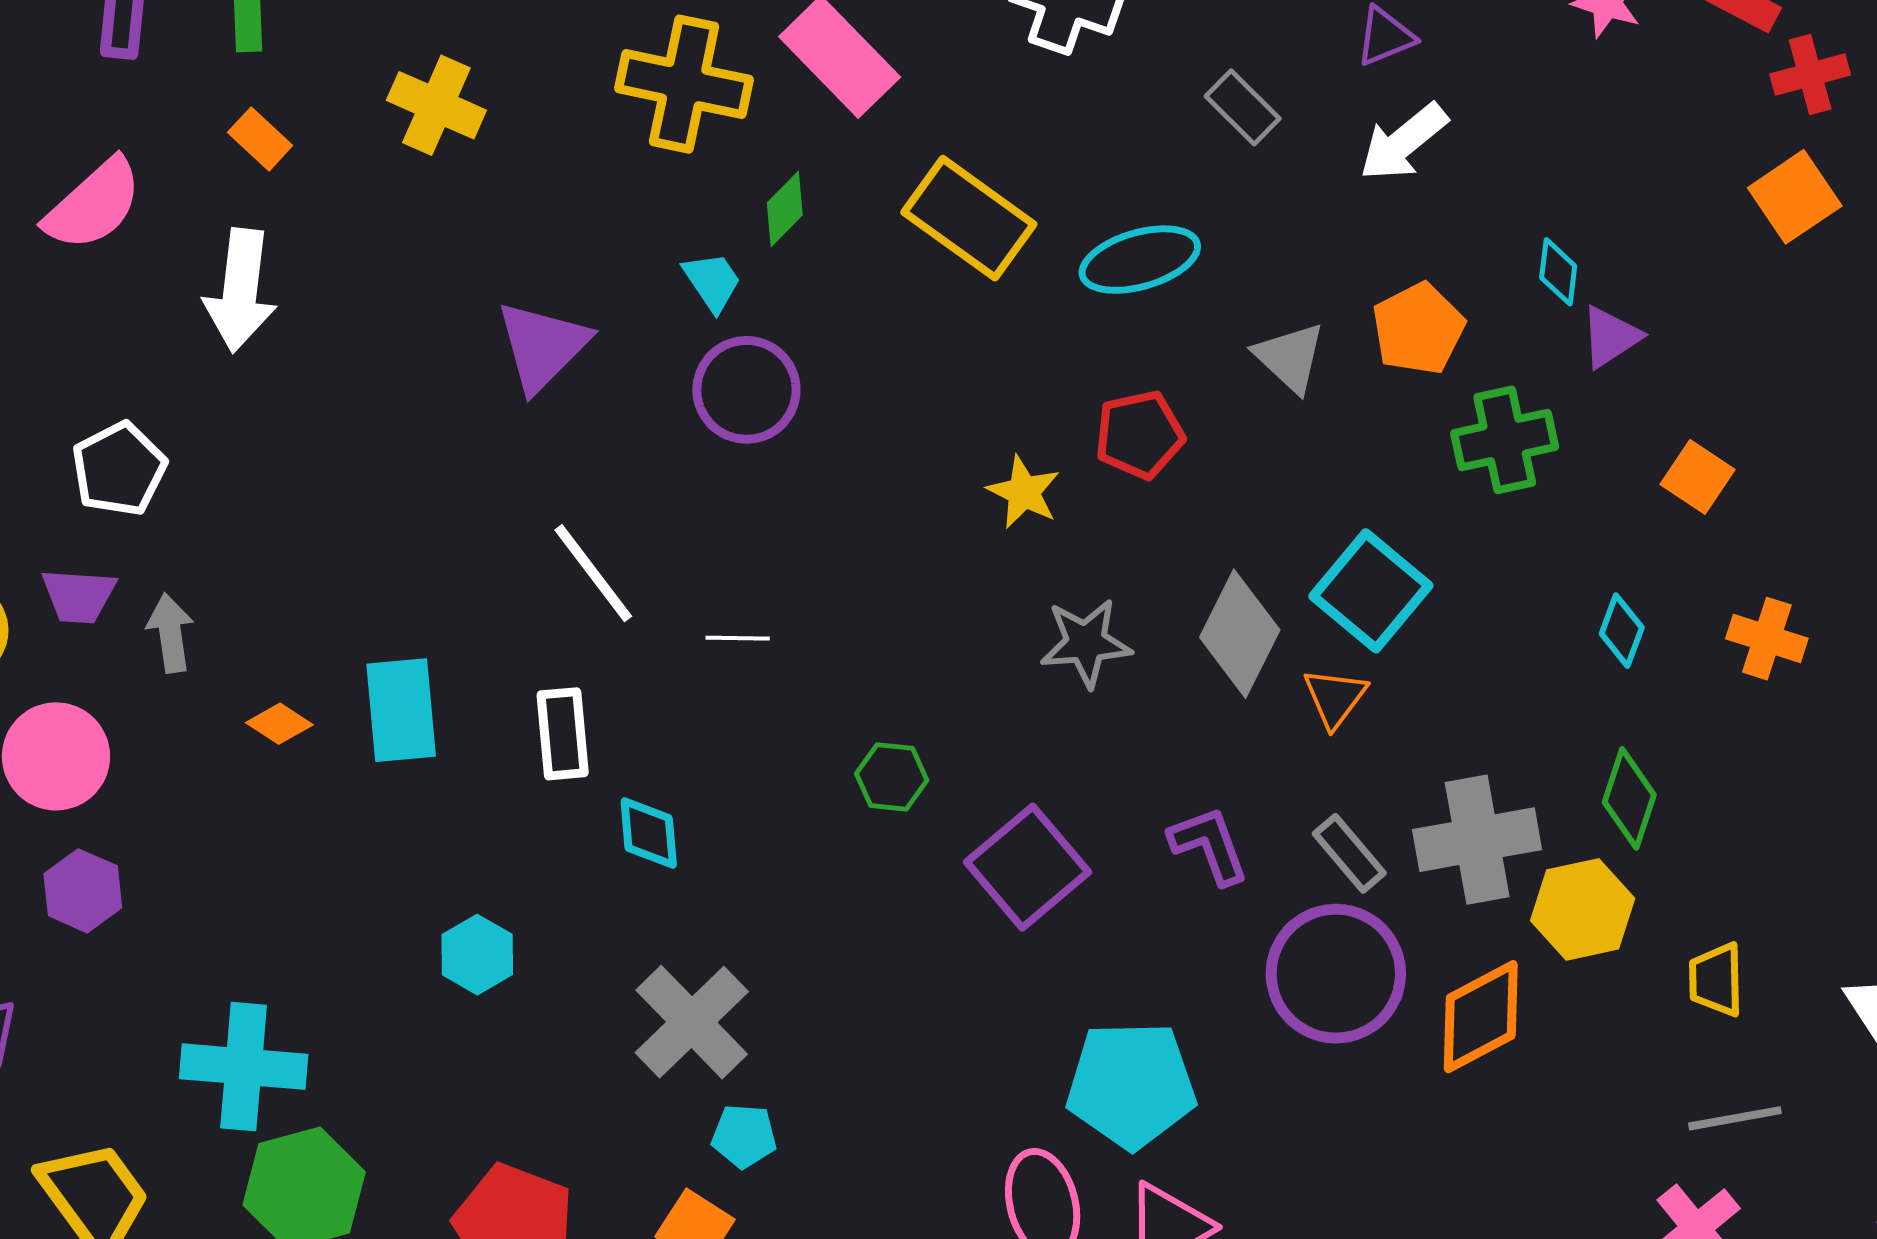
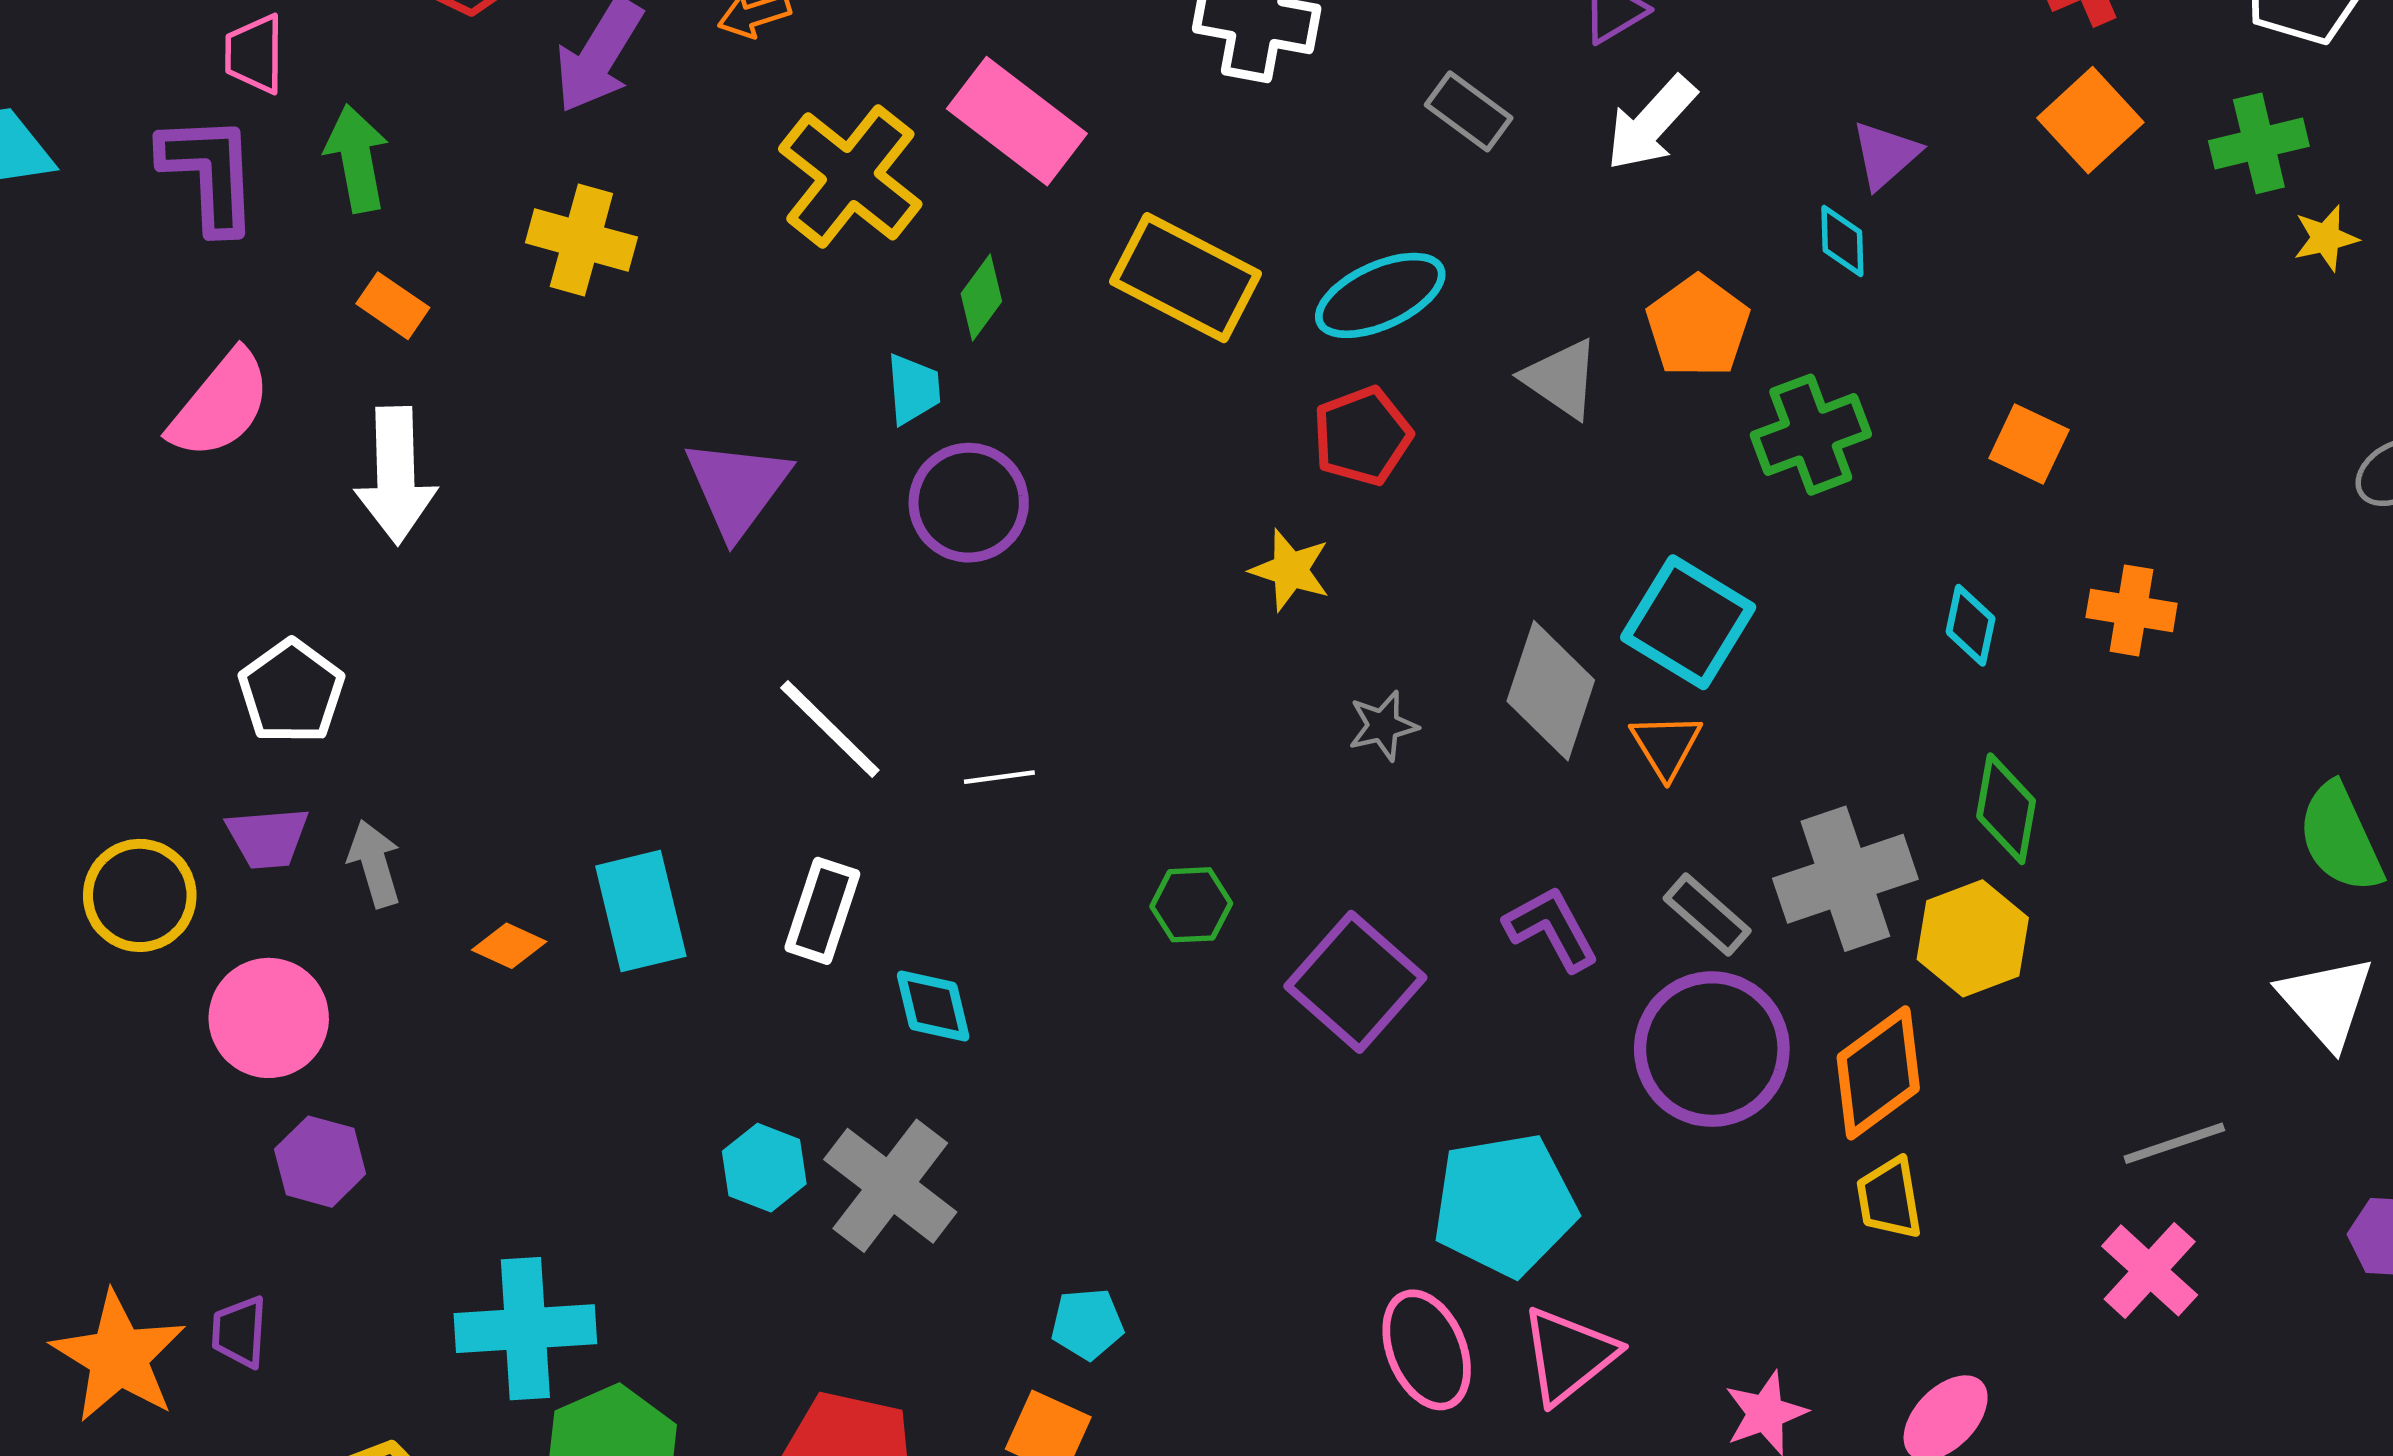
yellow cross: (684, 84) -> (850, 176), turned 35
cyan trapezoid: (712, 282) -> (913, 389), turned 38
purple triangle: (1611, 337) -> (1885, 155), moved
red pentagon: (1139, 435) -> (1362, 436), moved
gray star: (1086, 643) -> (1383, 726), size x0.7
white rectangle: (563, 734) -> (822, 911), turned 32
yellow trapezoid: (1716, 980) -> (1889, 1198), moved
gray cross: (692, 1022) -> (890, 1186), moved

